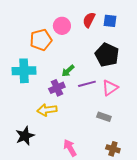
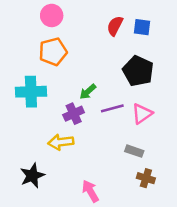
pink circle: (62, 26) -> (52, 15), moved
brown cross: (113, 149) -> (146, 178), moved

